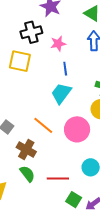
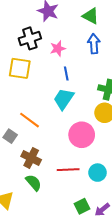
orange line: (43, 125) -> (30, 120), moved
red line: (58, 178) -> (68, 170), moved
green square: (74, 200) -> (82, 206), turned 35

